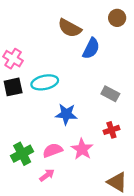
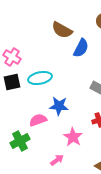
pink semicircle: (53, 150) -> (38, 120), moved
pink arrow: (47, 175) -> (57, 160), moved

